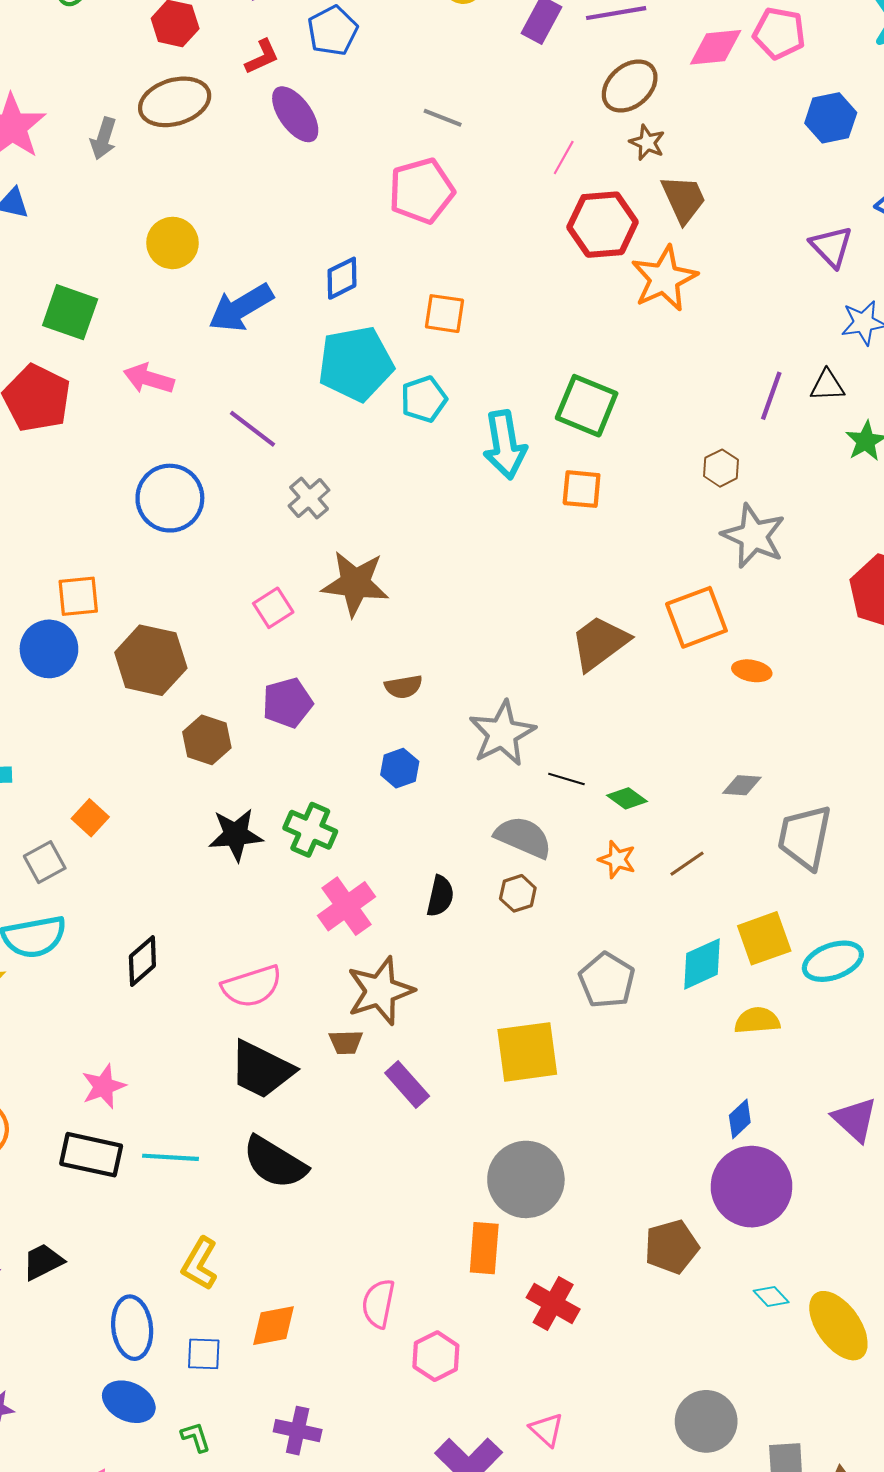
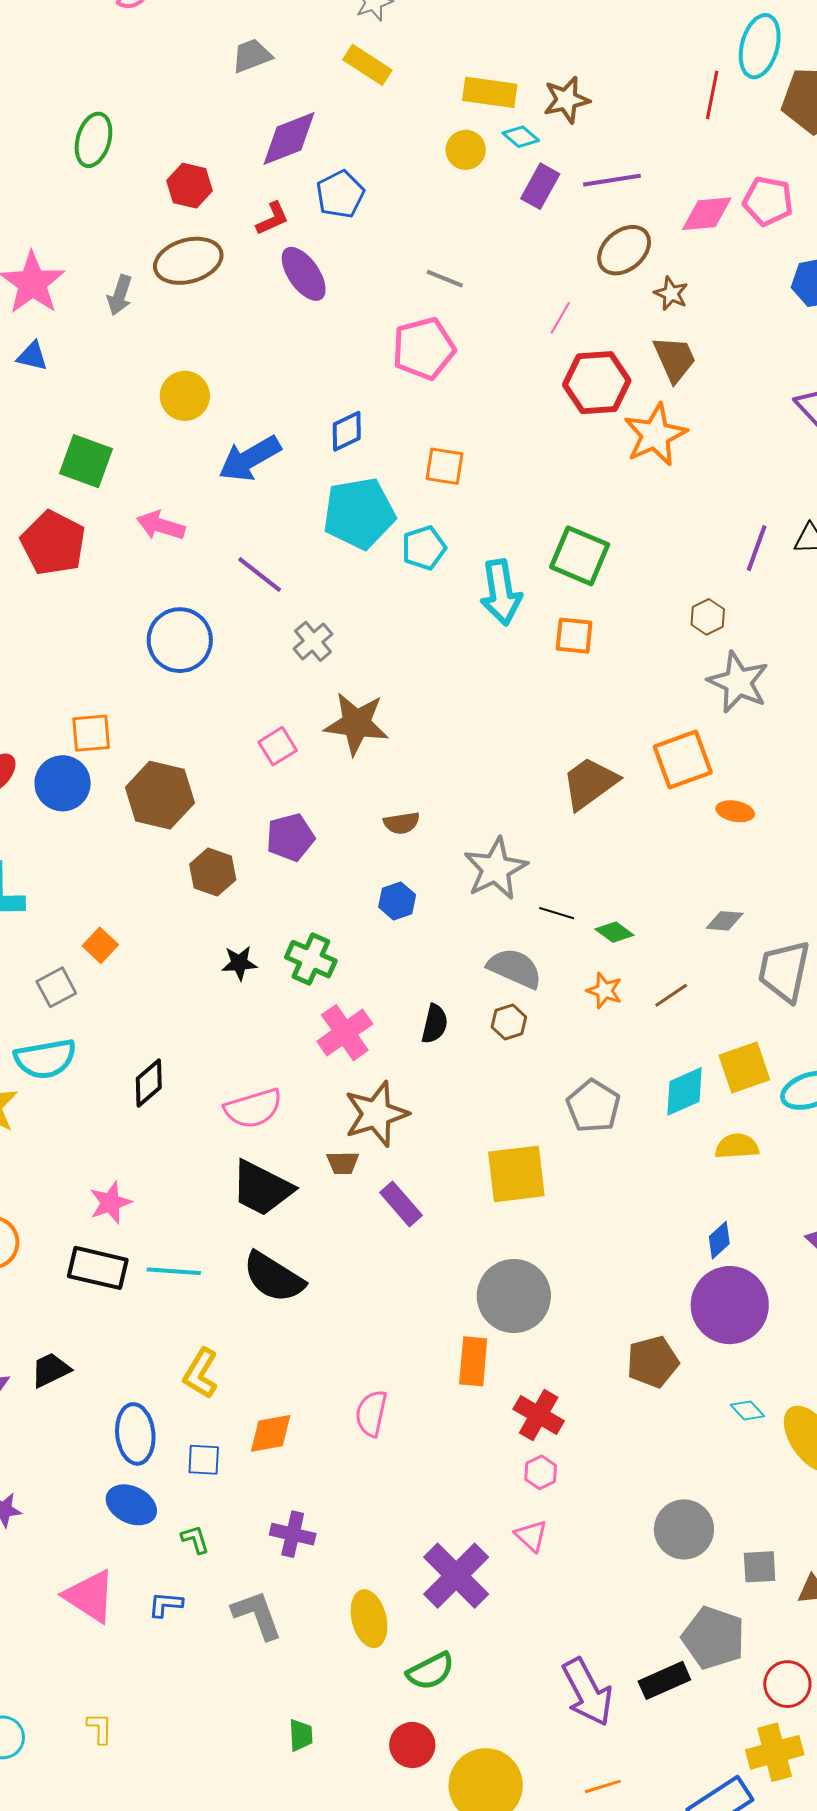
brown star: (647, 142) -> (671, 294), moved
black star: (236, 835) -> (239, 963), size x0.7
pink hexagon: (436, 1356) -> (541, 1472), moved, size x0.7

